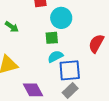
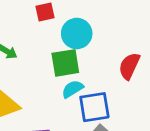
green square: (52, 38) -> (65, 63), size x1.5

